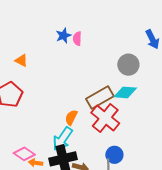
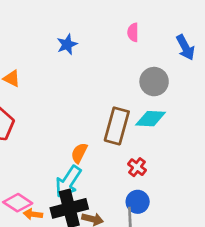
pink semicircle: (77, 39) -> (133, 32), moved
brown rectangle: (100, 98) -> (117, 126), turned -44
red cross: (105, 118) -> (137, 167), moved, size x0.5

